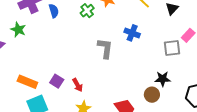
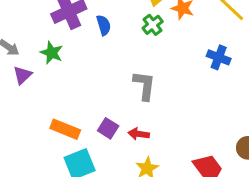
gray L-shape: (105, 48) -> (144, 86), moved
red arrow: (78, 85) -> (139, 134), turned 128

